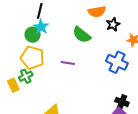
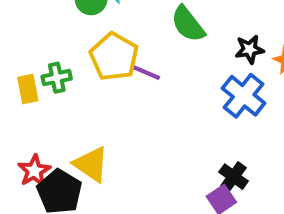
black star: (113, 24) -> (250, 49), moved
yellow pentagon: (32, 58) -> (114, 57), moved

